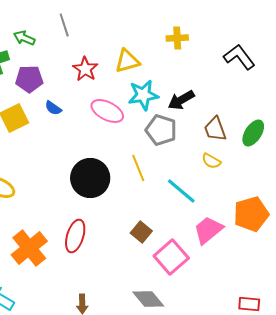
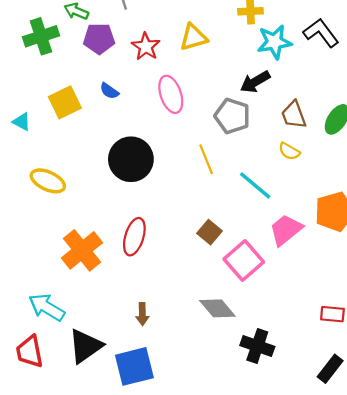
purple pentagon: (29, 79) -> (99, 39), moved
cyan star: (143, 95) -> (274, 42), moved
pink ellipse: (107, 111) -> (171, 94), turned 44
black circle: (90, 178) -> (131, 159), moved

